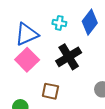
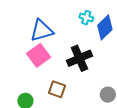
cyan cross: (59, 23) -> (86, 18), moved

